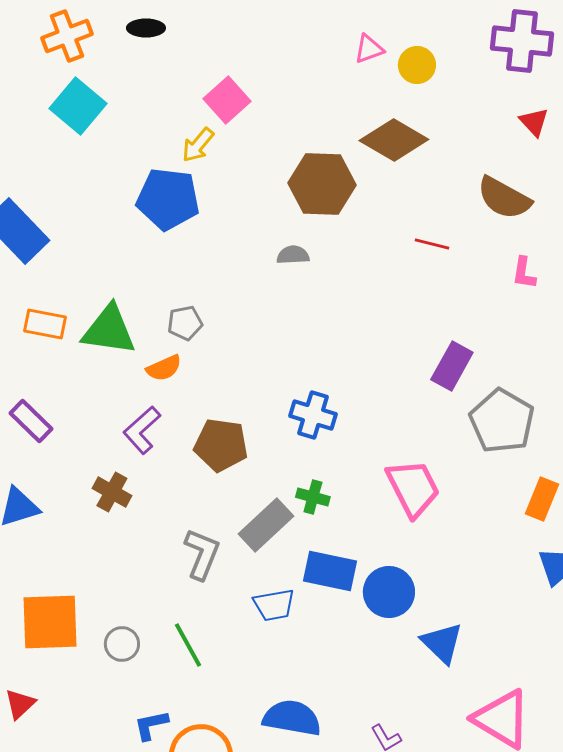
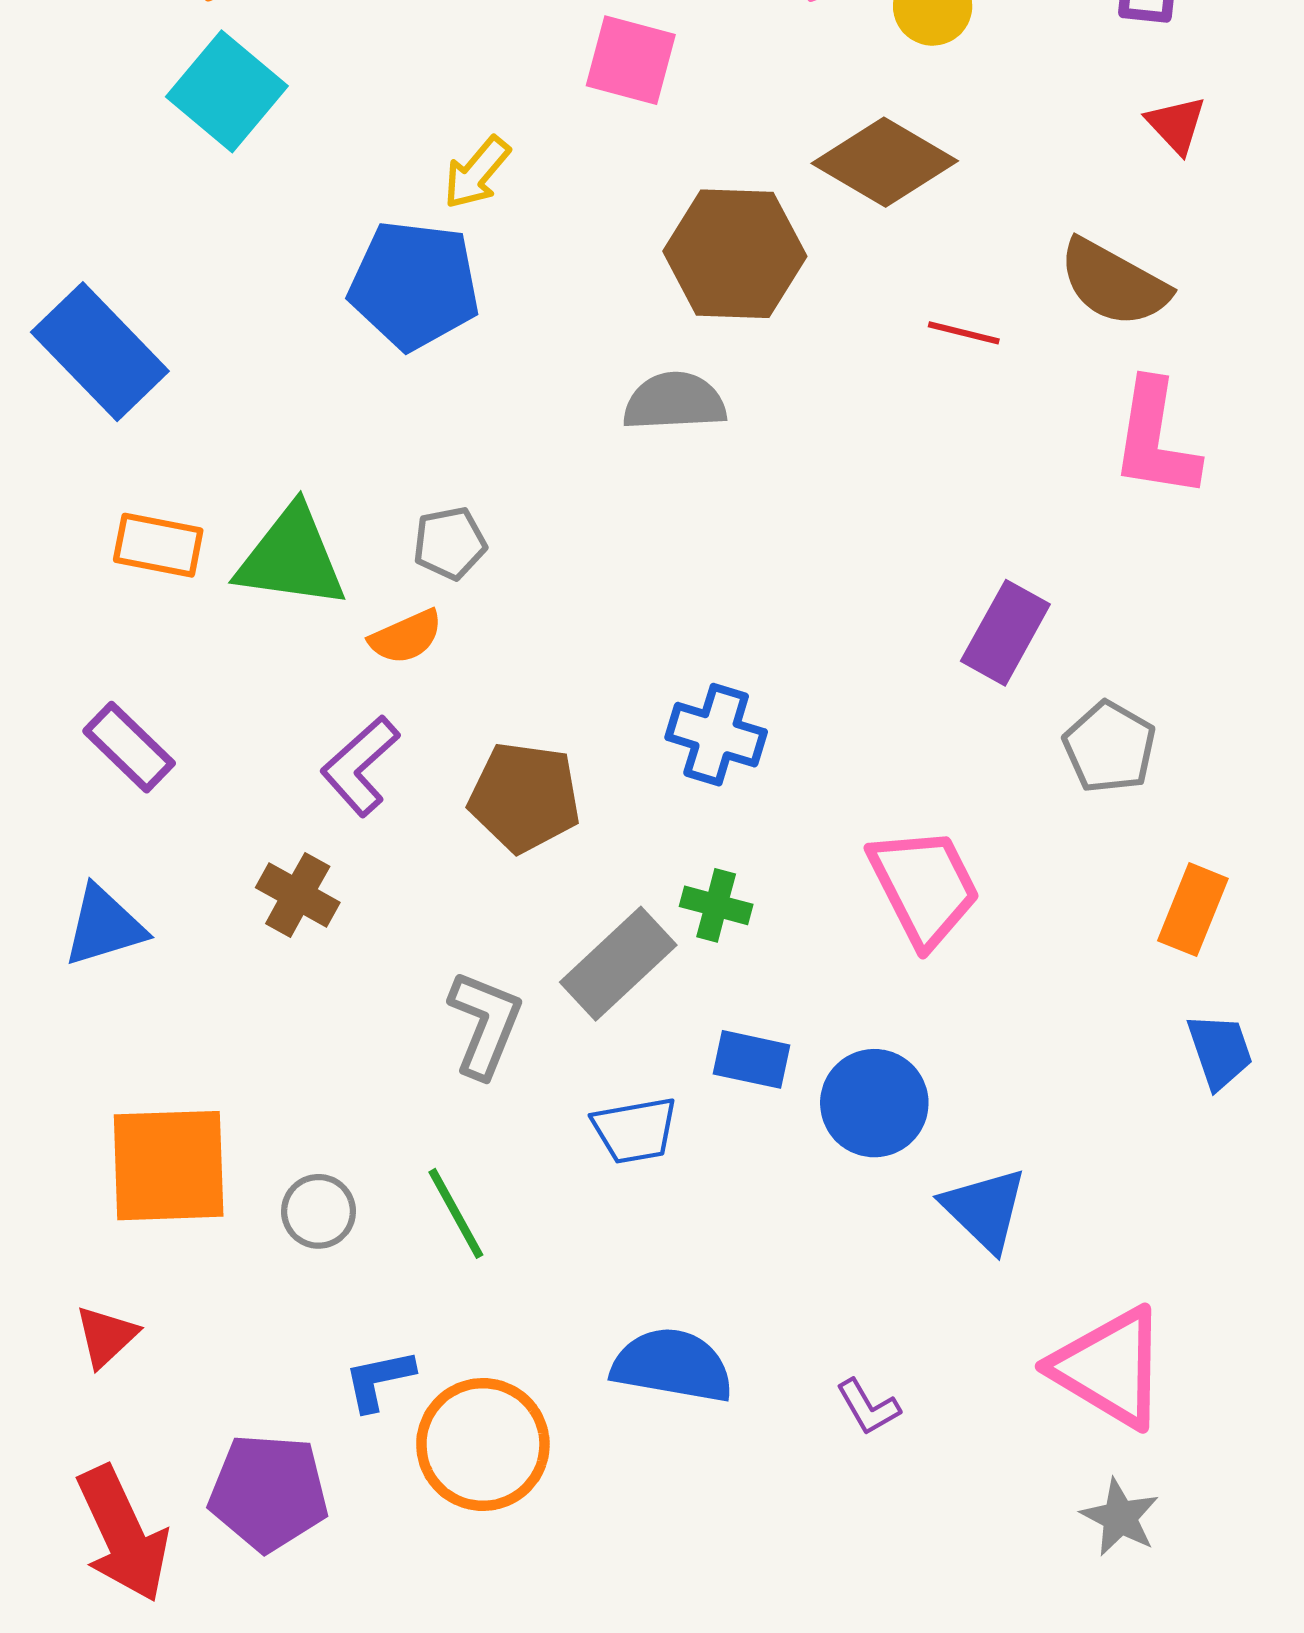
pink square: (227, 100) -> (631, 60), moved, turned -33
red line: (432, 244) -> (964, 333), moved
gray semicircle: (293, 255) -> (674, 402), size x1.5
pink L-shape: (524, 273) -> (1155, 439), size x1.8
gray pentagon: (502, 421) -> (1110, 747), size x0.7
blue rectangle: (330, 571) -> (751, 1059), size x0.7

